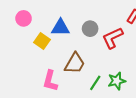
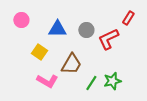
yellow square: (42, 41) -> (39, 52), moved
pink L-shape: (50, 81) -> (47, 81), turned -75

